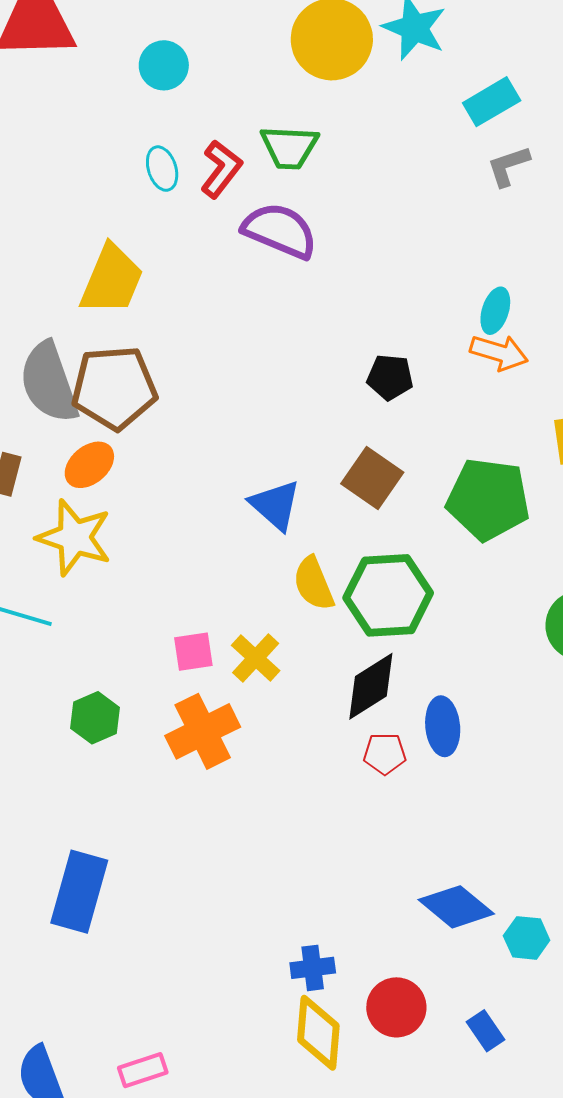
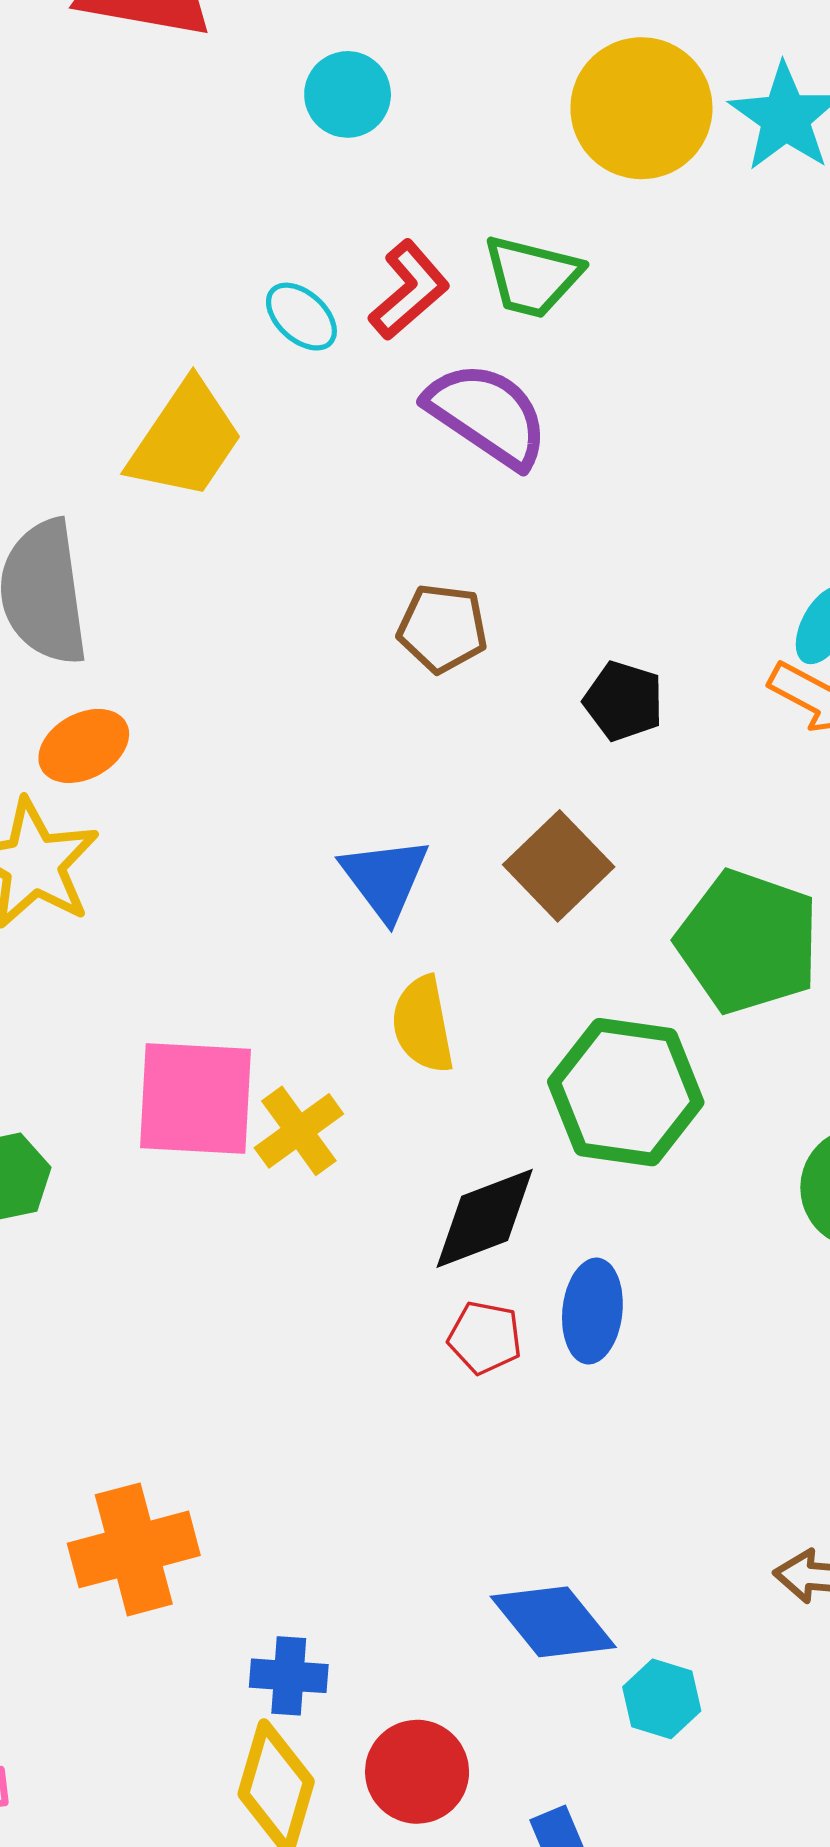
cyan ellipse: (162, 169) -> (301, 317), moved, turned -42
brown pentagon: (114, 388) -> (443, 628), moved, size x0.6
green hexagon: (388, 595) -> (626, 1092), moved
pink square: (193, 652) -> (195, 1099), size x1.8
orange cross: (203, 731) -> (134, 1549), moved

